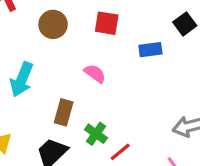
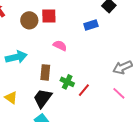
red square: (107, 23) -> (49, 16), moved
cyan arrow: (22, 79) -> (16, 57), turned -115

